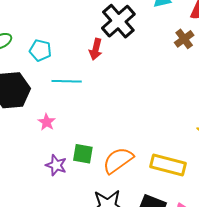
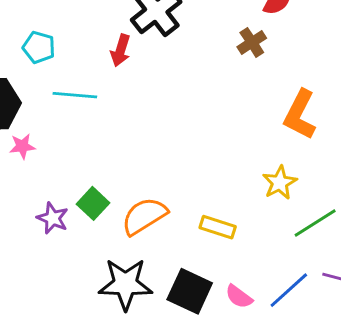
pink star: (47, 122) -> (22, 146), moved, turned 30
green square: (83, 154) -> (93, 203), turned 30
yellow rectangle: (168, 165) -> (218, 227), size x0.7

